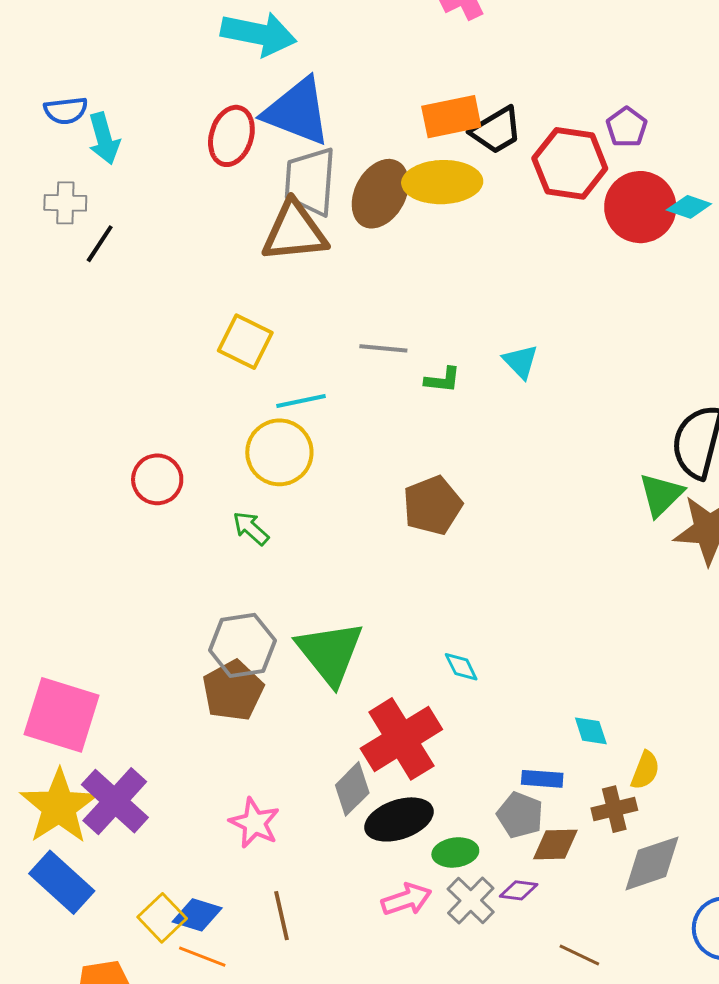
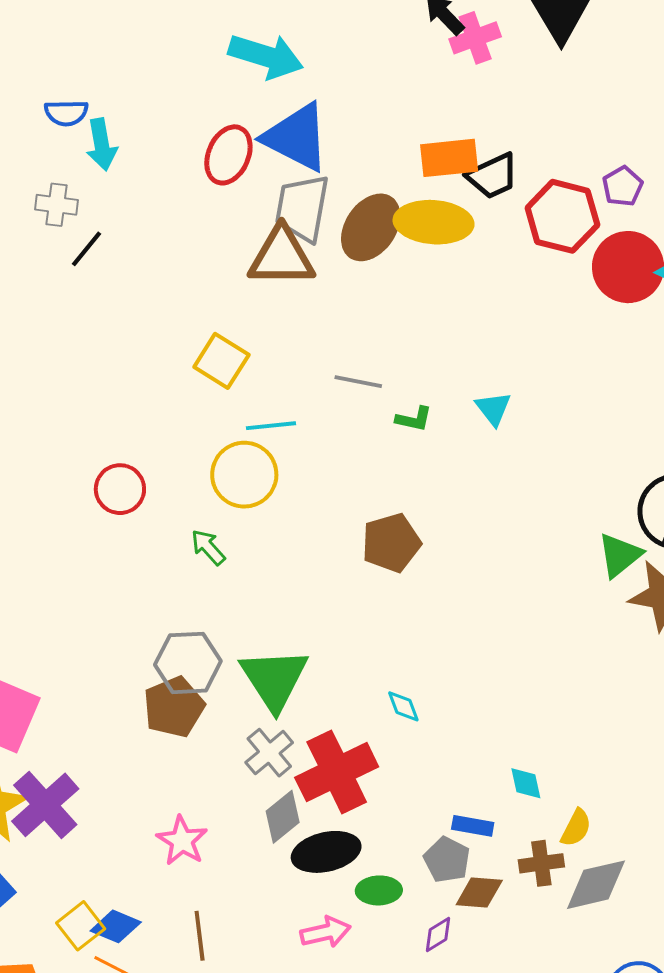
gray diamond: (652, 863) -> (596, 885), moved
purple diamond: (519, 890) -> (438, 934), turned -45
gray cross: (471, 901) -> (269, 753), moved

